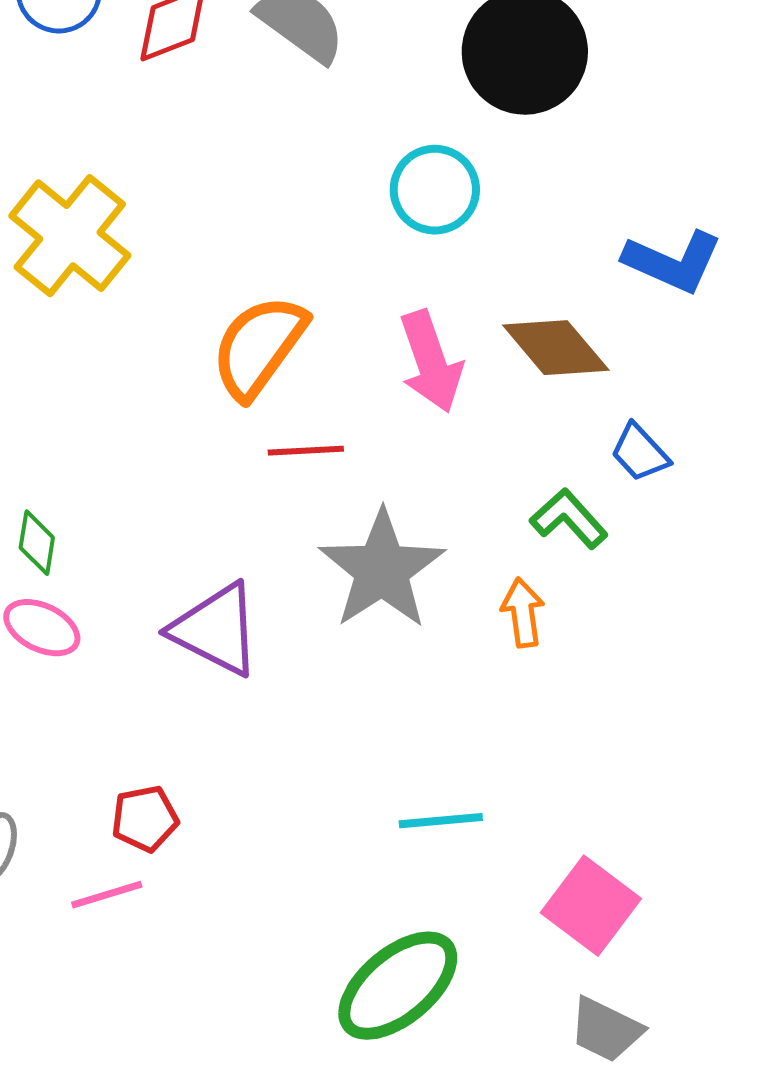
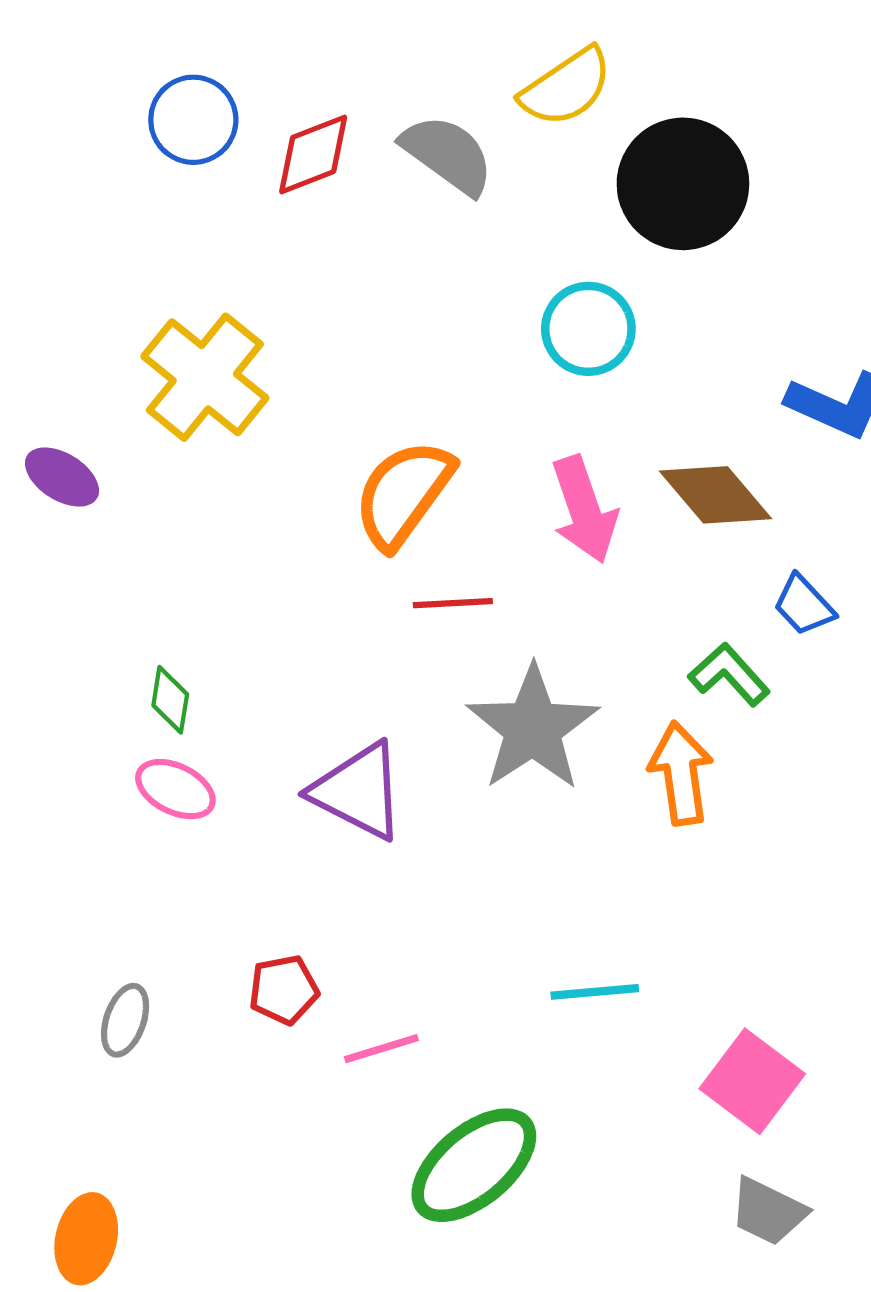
orange arrow: (523, 613) -> (681, 773), size x1.4
pink line: (107, 895) -> (381, 1049), moved
green ellipse: (398, 986) -> (474, 1165), moved

